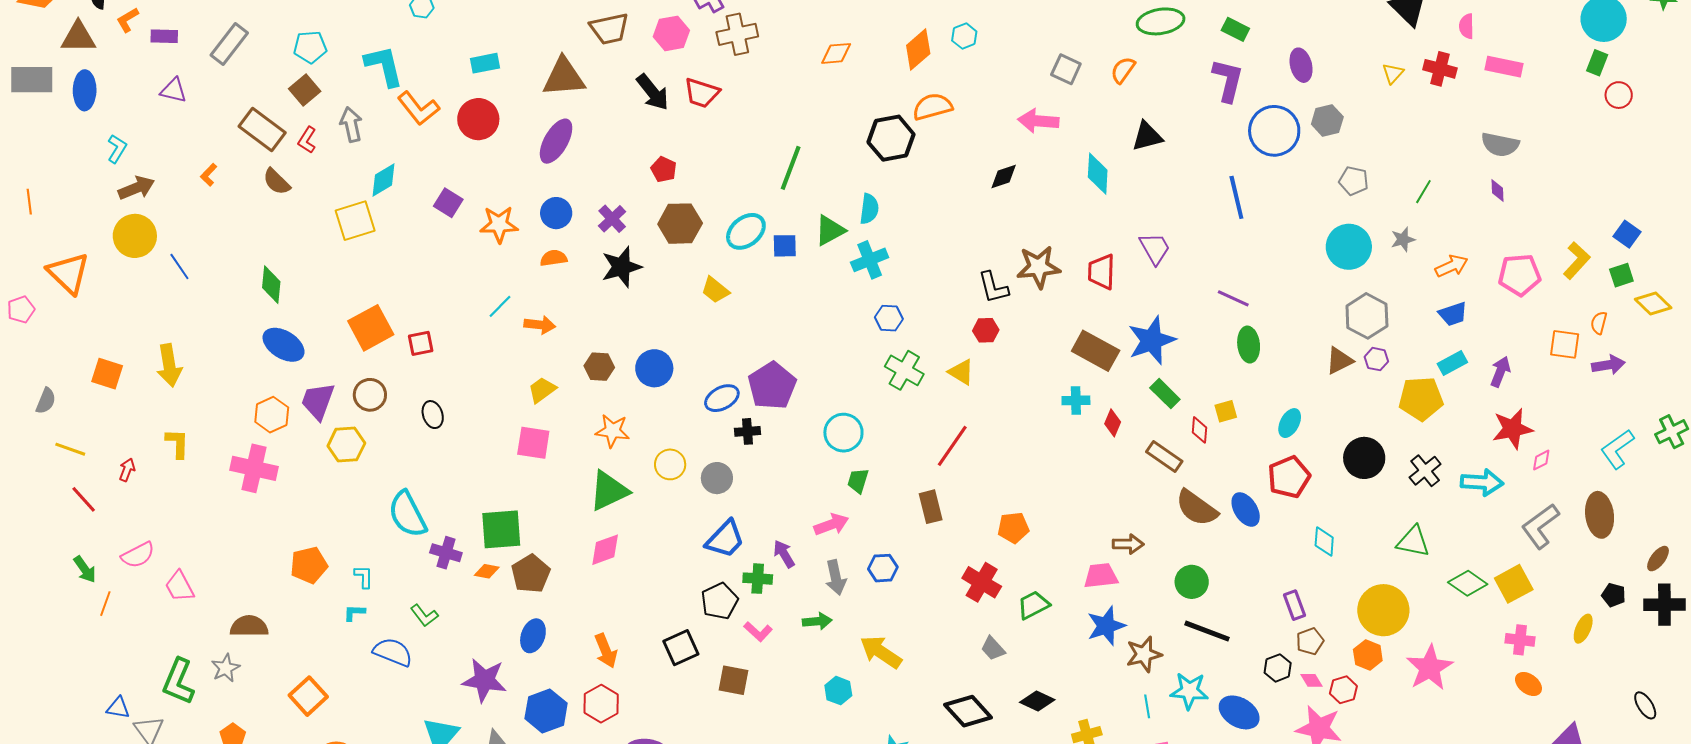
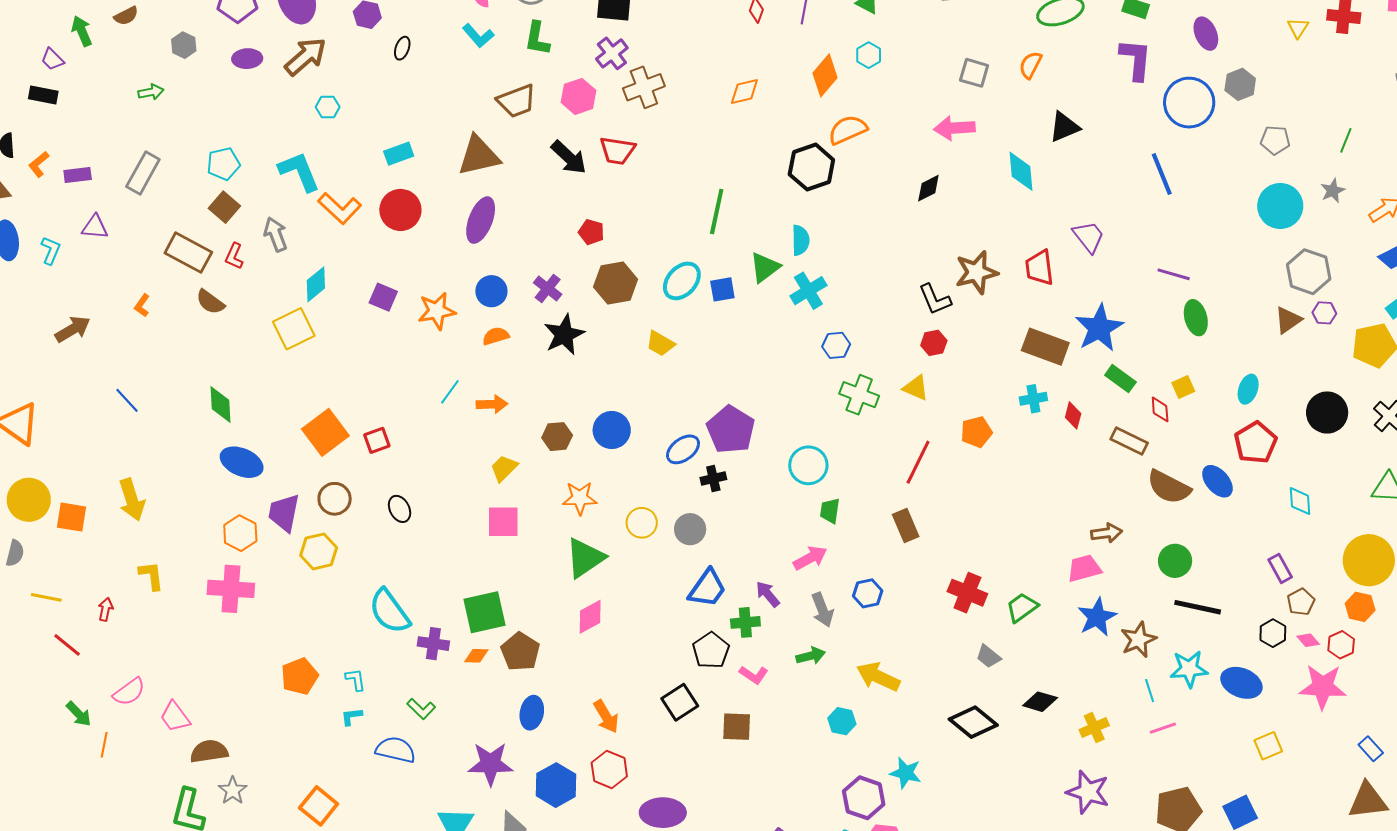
cyan L-shape: (117, 149) -> (51, 250), moved
yellow circle: (135, 236) -> (29, 500), moved
orange pentagon: (1013, 528) -> (976, 432), moved
brown semicircle: (249, 626) -> (209, 751), moved

